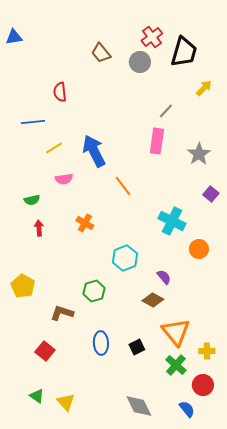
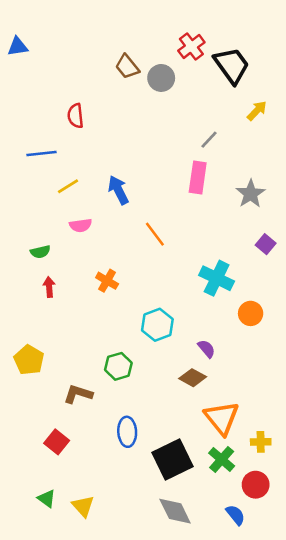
black trapezoid: (184, 52) -> (232, 65), turned -52
gray circle: (140, 62) -> (161, 78), moved
blue arrow: (94, 151) -> (118, 190), size x0.7
black square: (137, 347) -> (173, 459), moved, size x2.0

